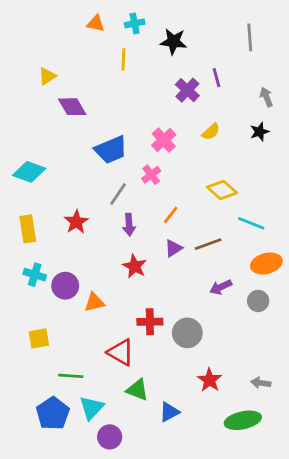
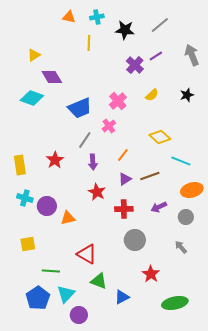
gray line: (250, 37) -> (160, 25), moved, turned 54
purple line: (216, 78) -> (156, 56), turned 72
gray arrow: (266, 97) -> (192, 55), moved, size x1.5
cyan diamond: (29, 172) -> (32, 98), moved
red cross: (150, 322) -> (124, 209), moved
gray arrow: (261, 383) -> (181, 247), moved, turned 40

